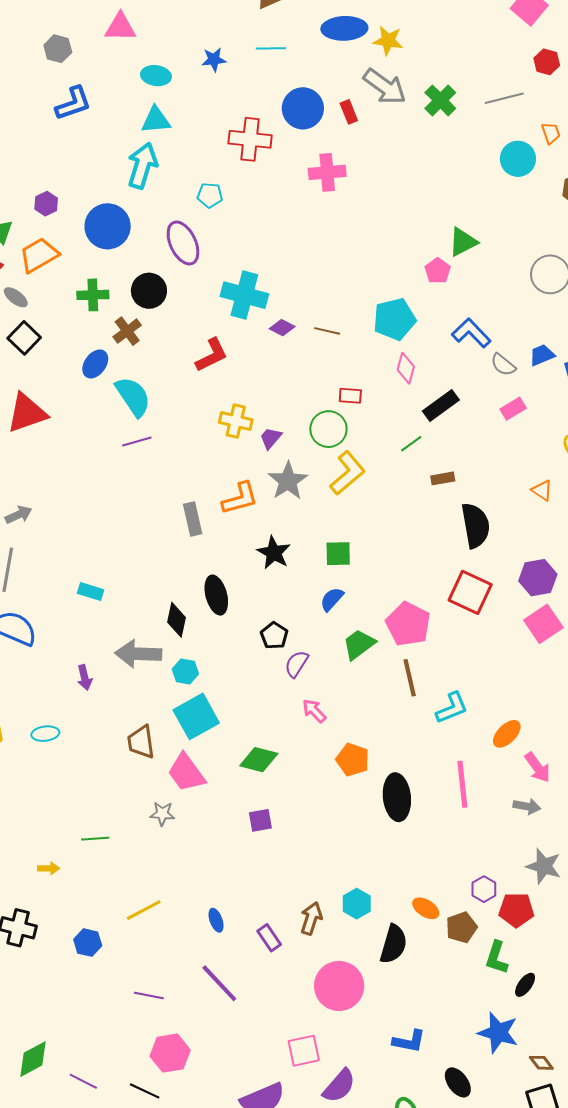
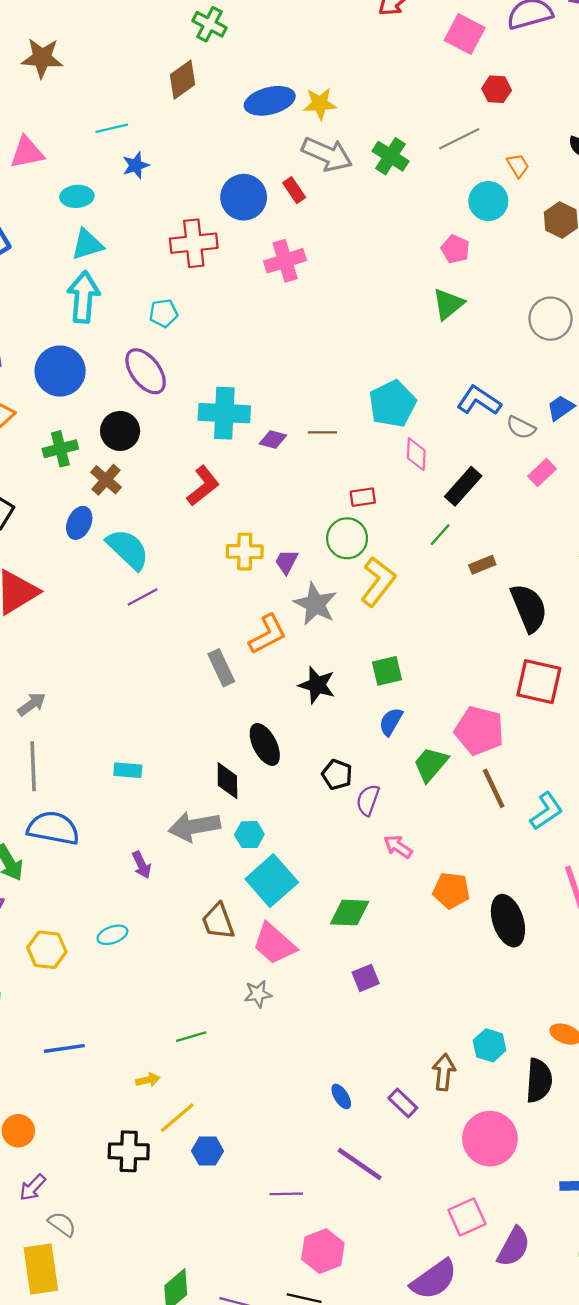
cyan line: (271, 48) -> (112, 128), moved
pink pentagon: (438, 271) -> (455, 249), moved
yellow line: (144, 910) -> (177, 1118), moved

